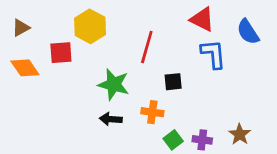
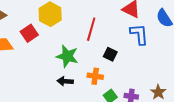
red square: (61, 53) -> (29, 33), turned -30
black square: (173, 82) -> (110, 54), turned 32

